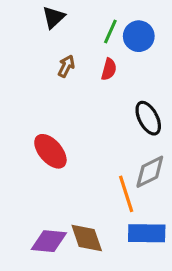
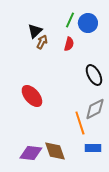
black triangle: (54, 17) -> (35, 31), moved
blue rectangle: (147, 233) -> (93, 148), size x0.7

